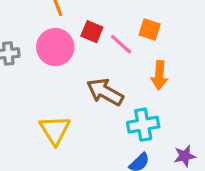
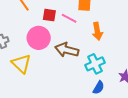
pink circle: (55, 47) -> (39, 38), moved
yellow triangle: (55, 130) -> (21, 64), moved

